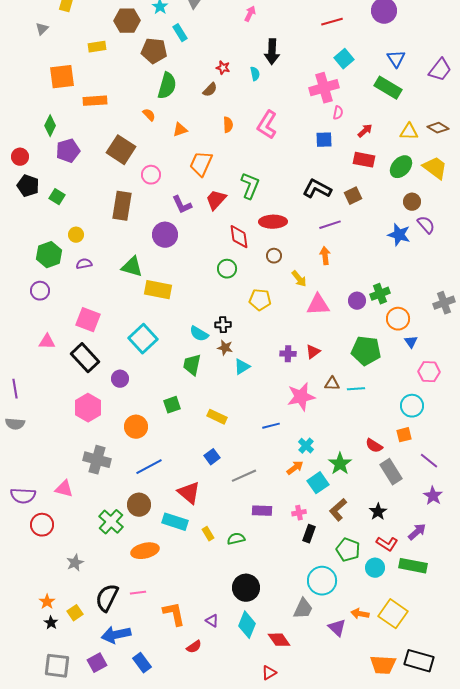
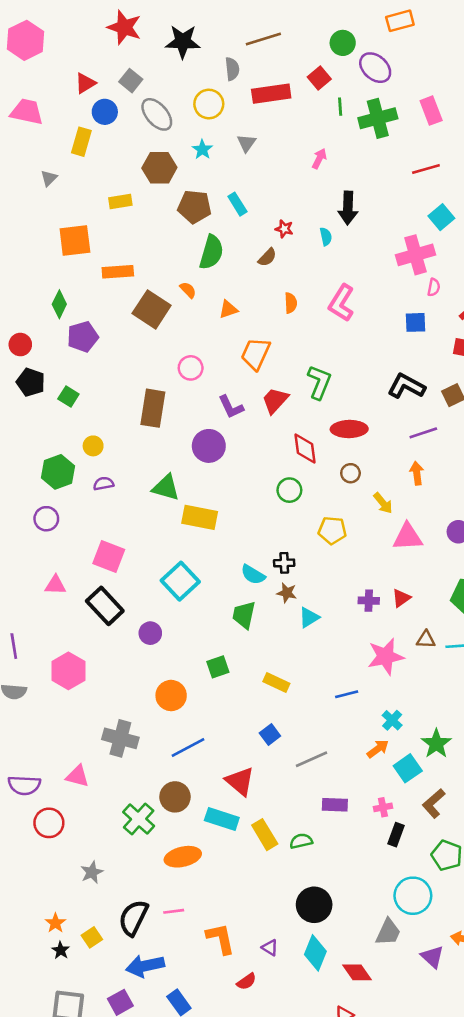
cyan rectangle: (180, 33) -> (237, 204), moved
brown square: (121, 150) -> (152, 309), moved
pink hexagon: (88, 408) -> (68, 671), moved
yellow rectangle: (208, 534) -> (265, 835), size x1.6

